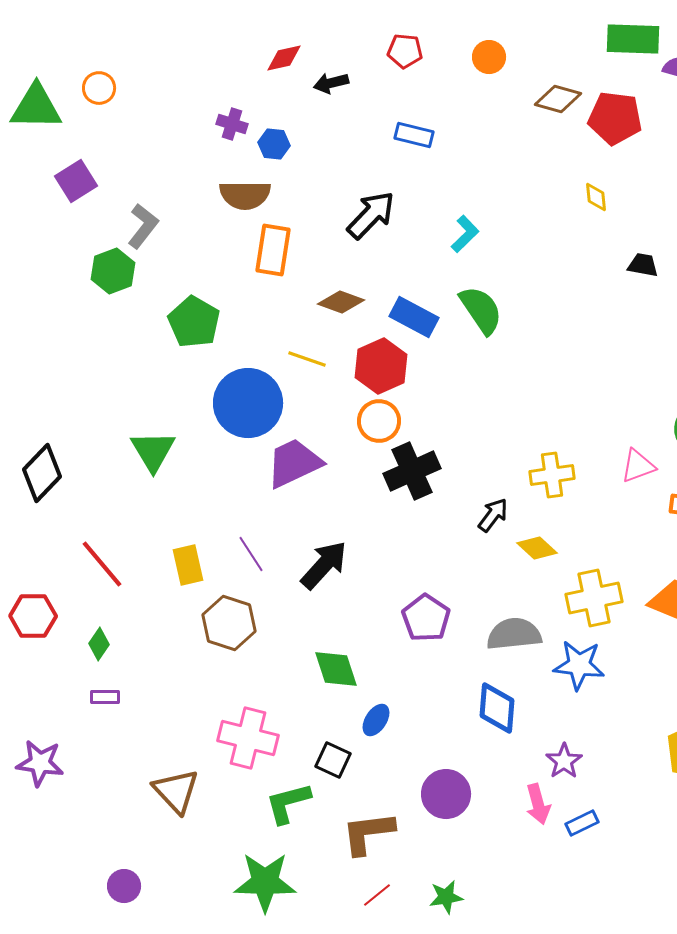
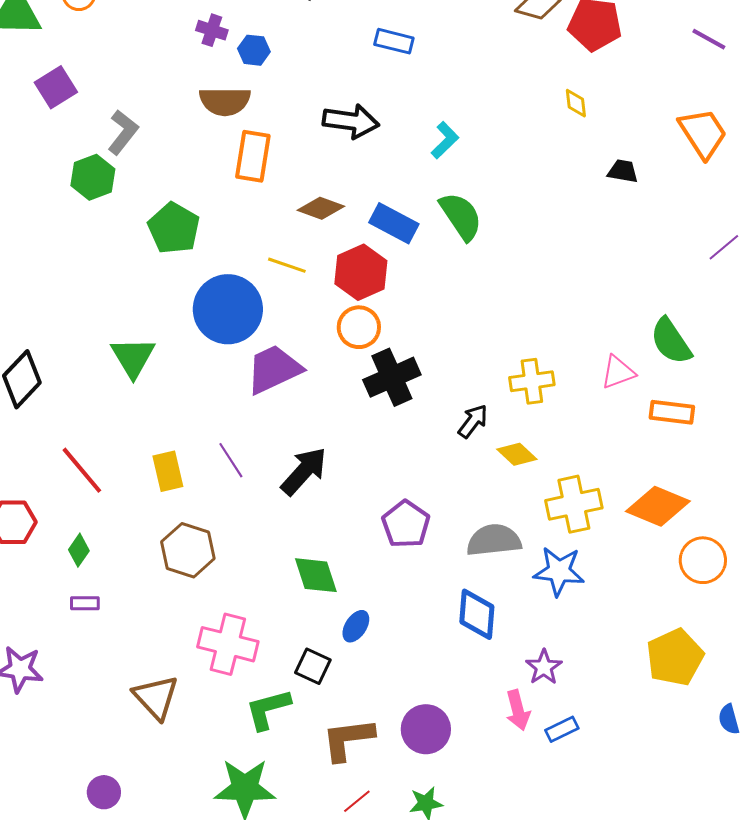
black arrow: (371, 215) -> (351, 121), turned 54
brown hexagon: (229, 623) -> (188, 550), moved
purple circle: (446, 794) -> (426, 729), moved

